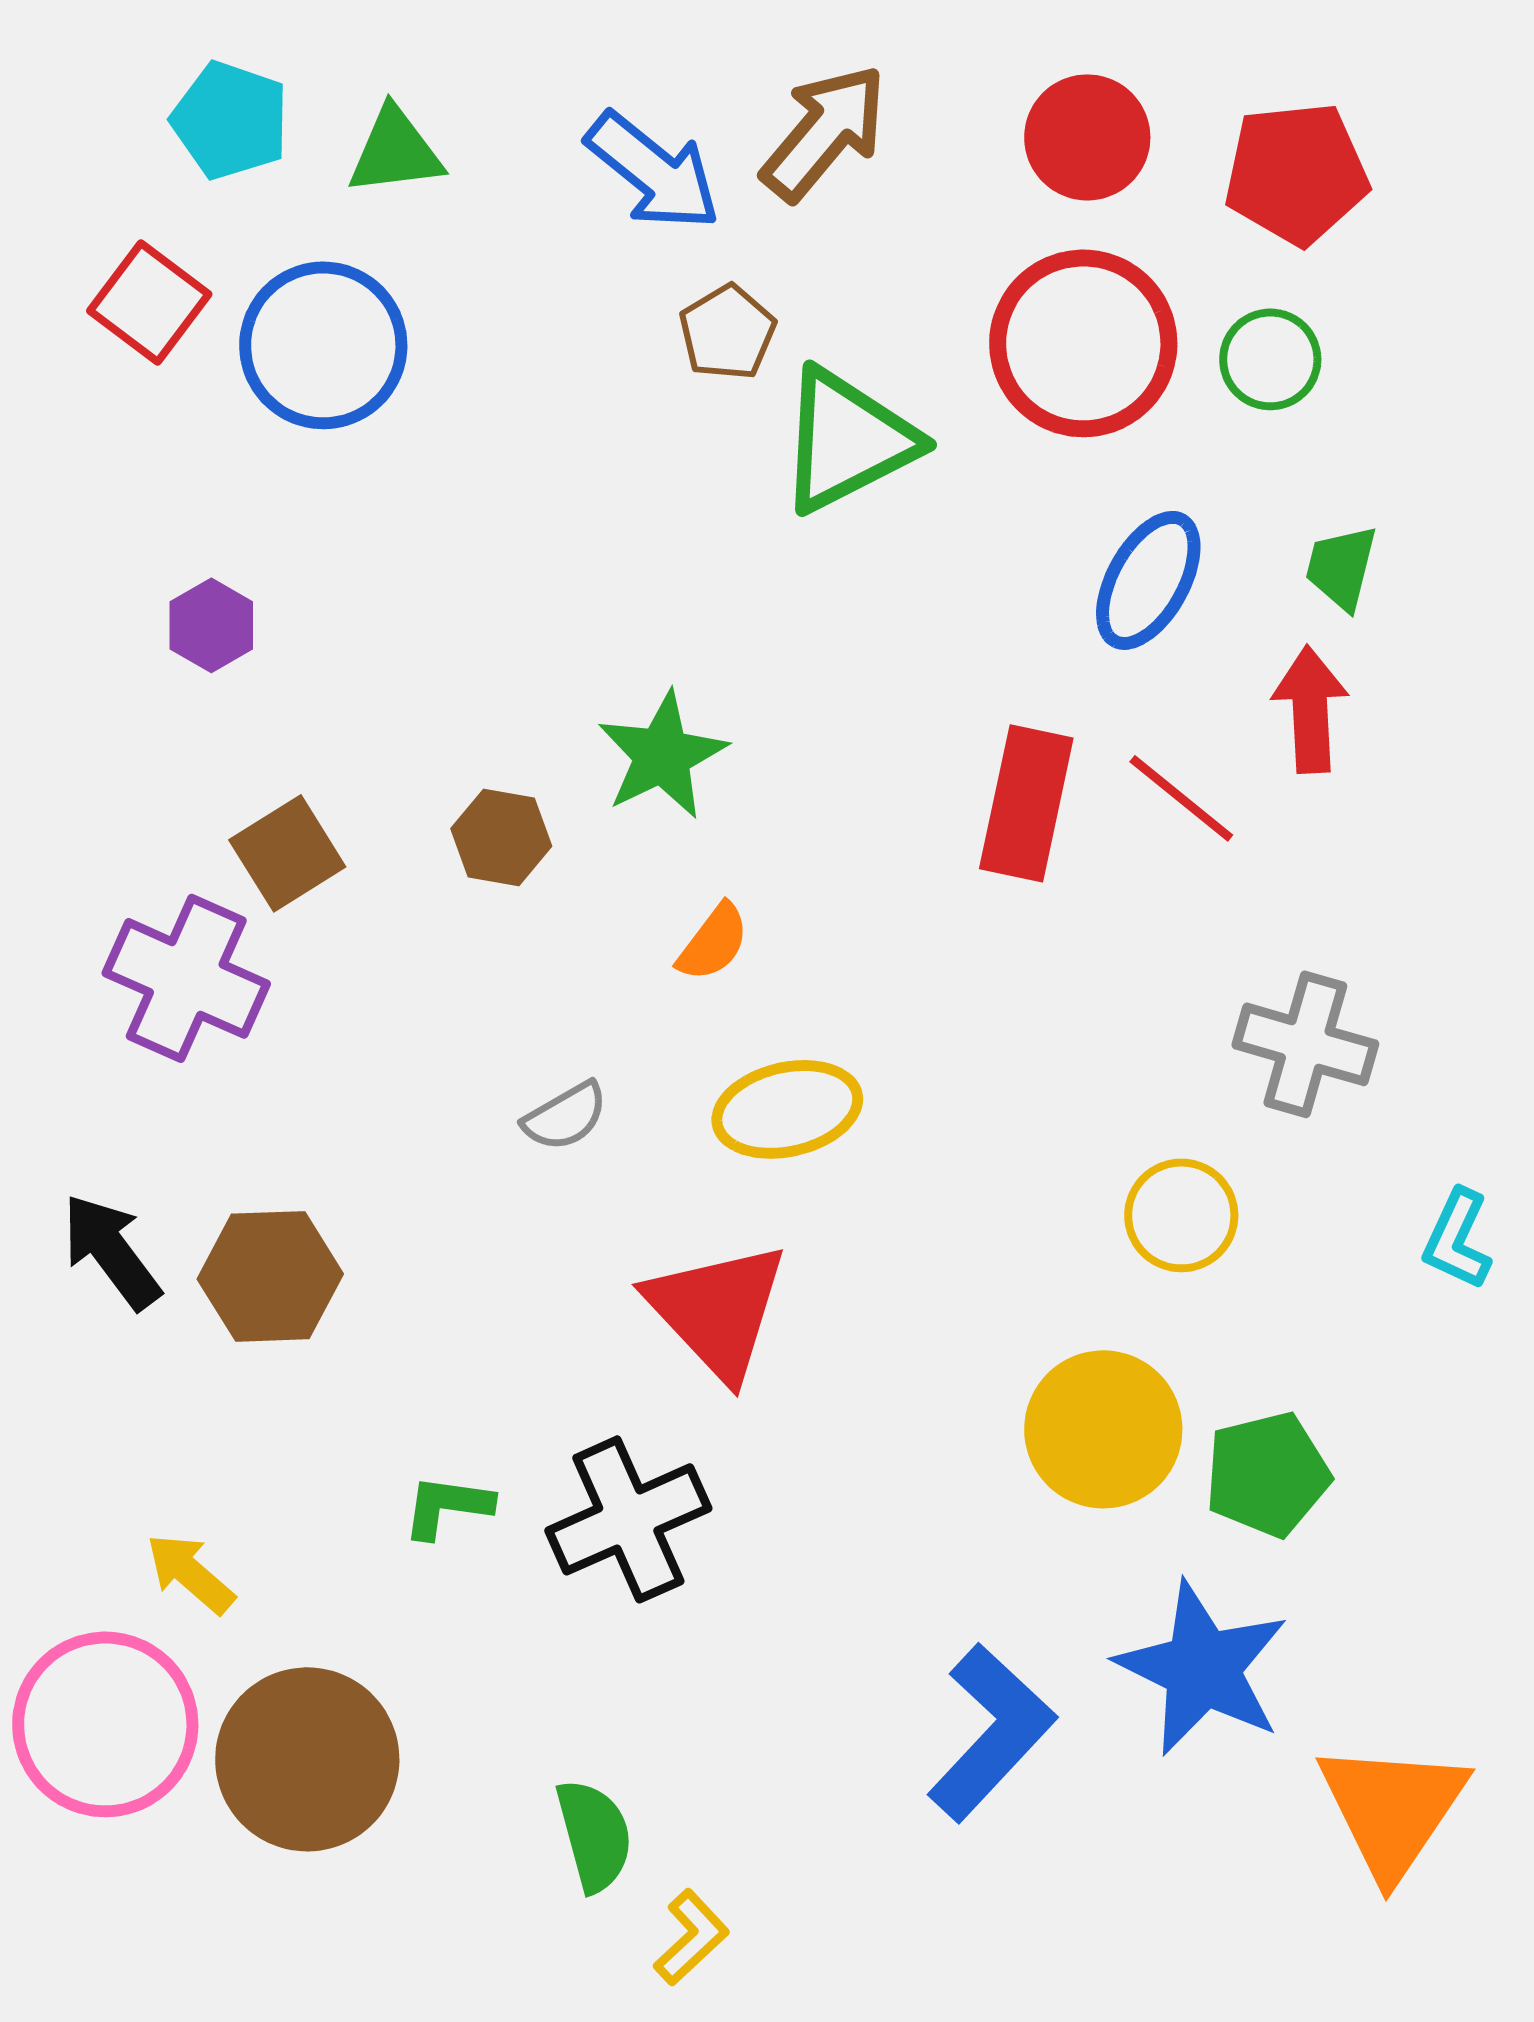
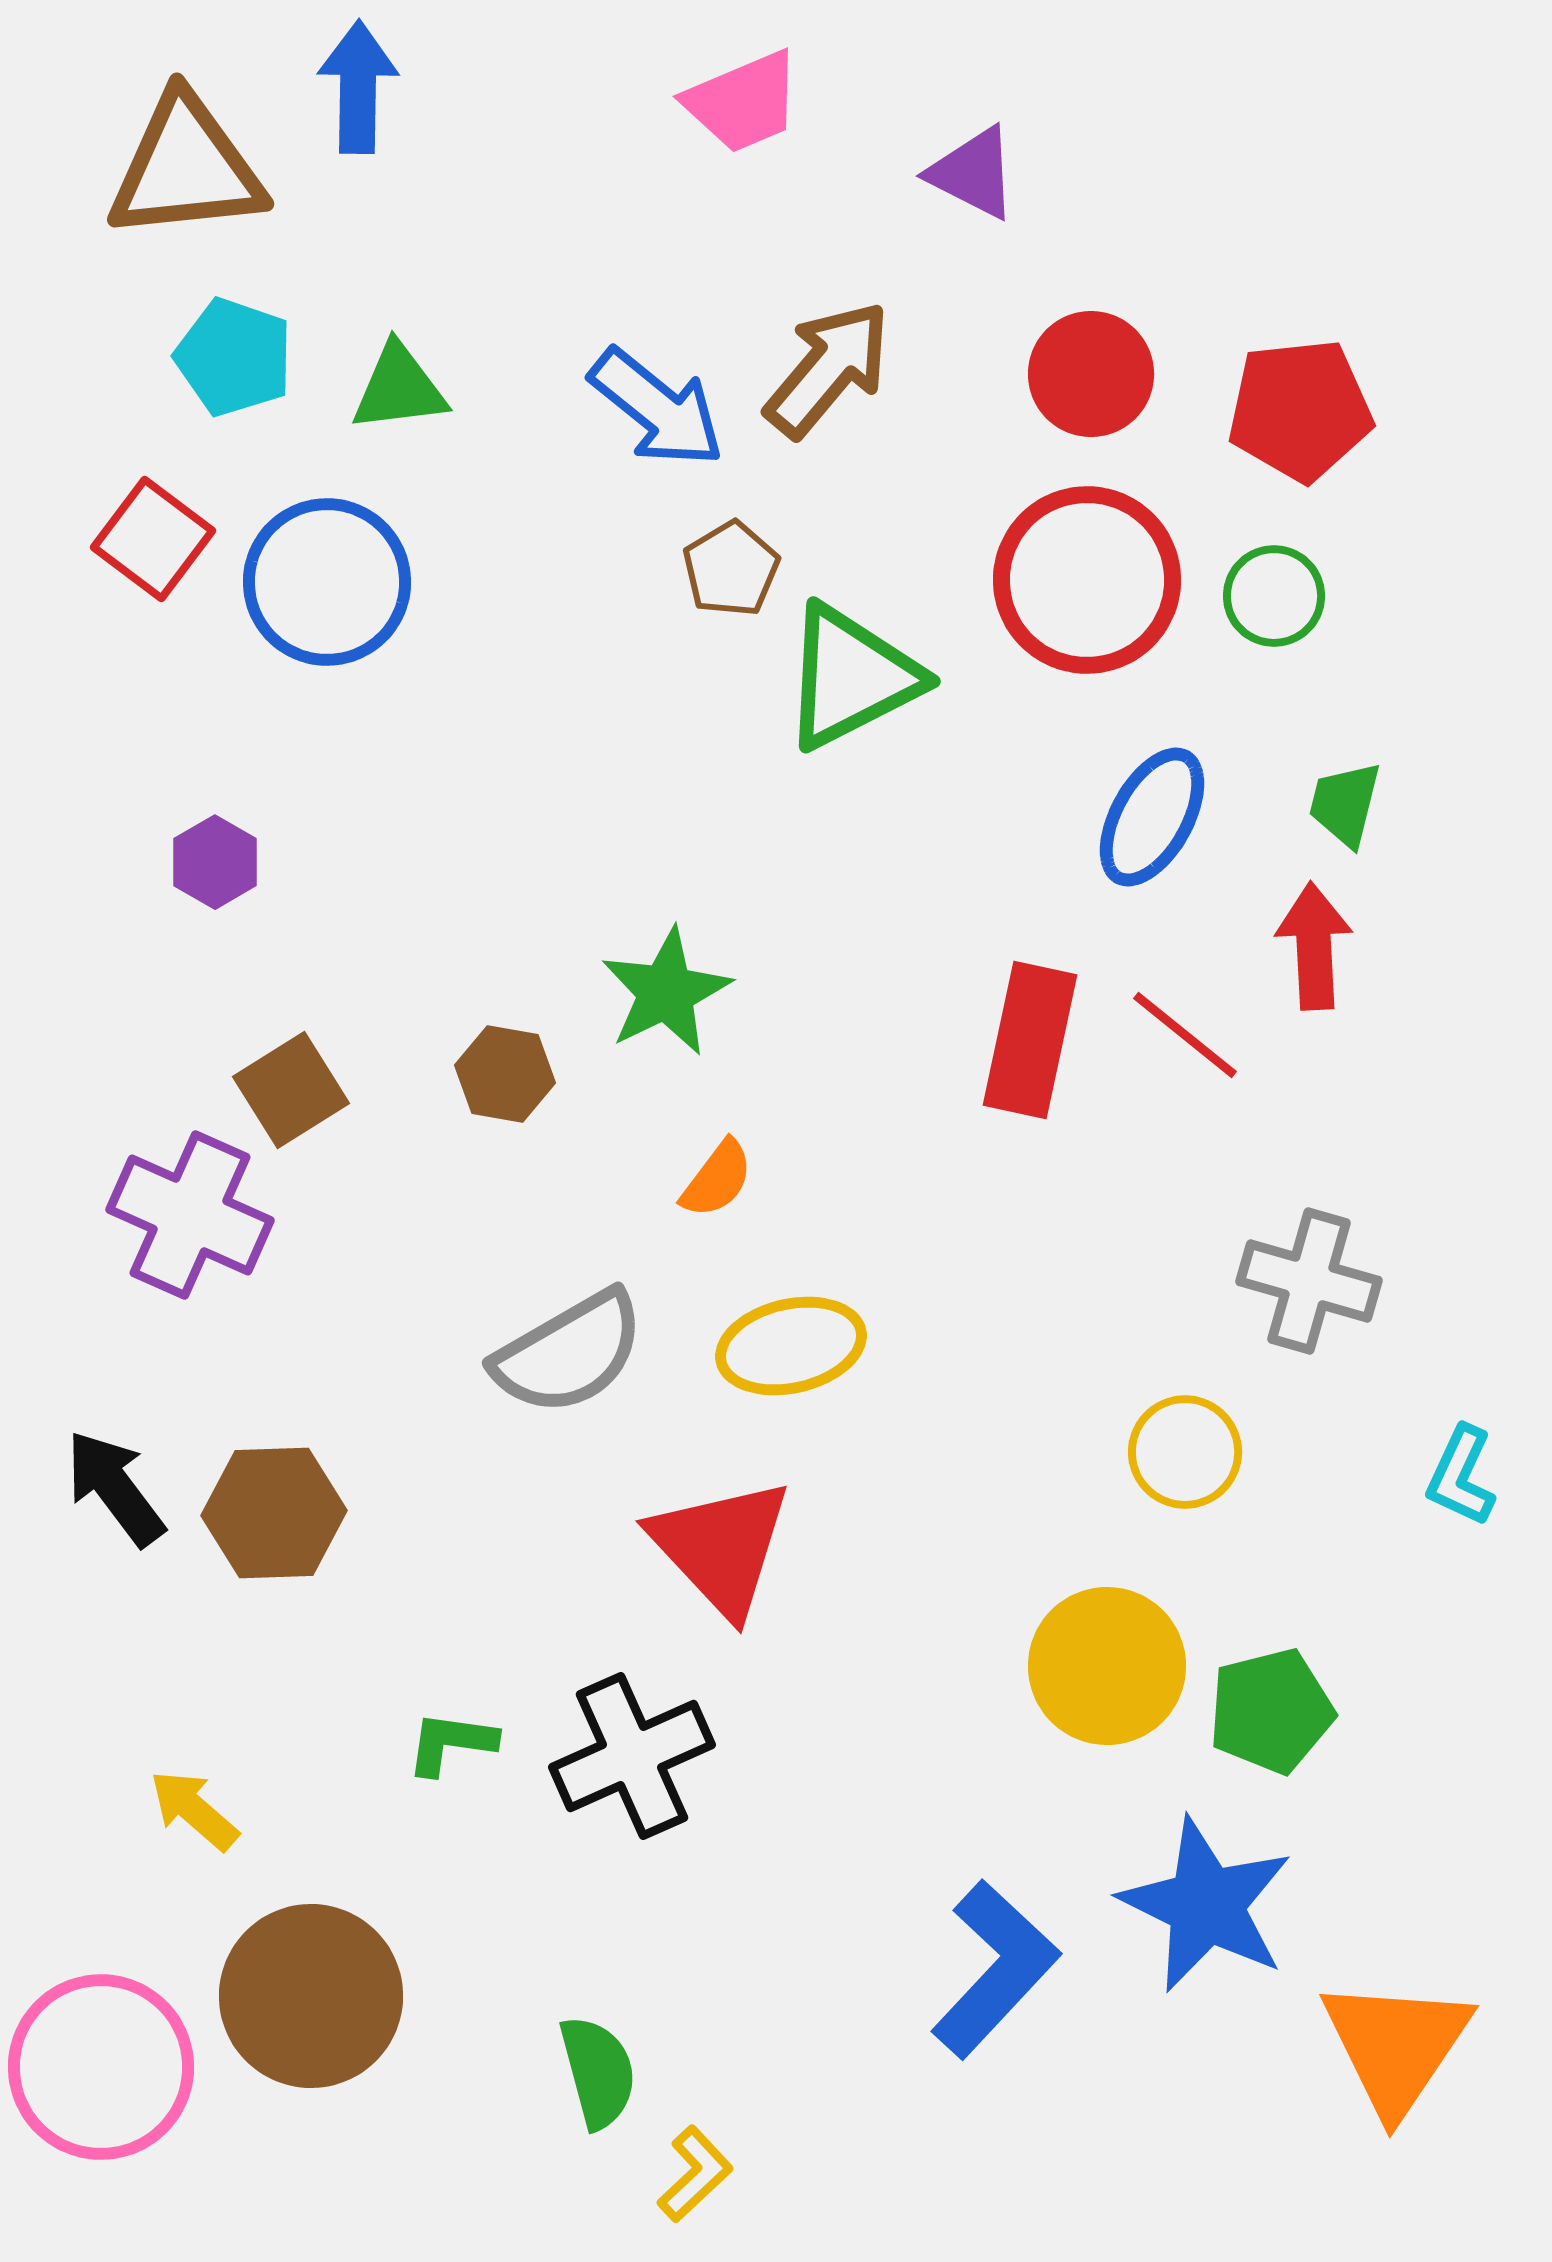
gray semicircle: (565, 1116) -> (569, 1353), size x1.8
pink circle: (105, 1724) -> (101, 2067), moved

